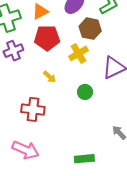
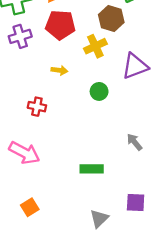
yellow arrow: (50, 77) -> (59, 70), turned -40
red cross: (33, 109) -> (37, 107), size x0.7

